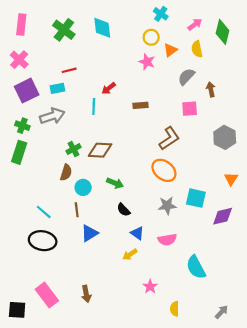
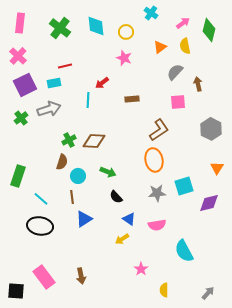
yellow circle: (151, 37) -> (126, 32), moved
pink star: (147, 62) -> (124, 58), moved
green cross: (22, 126) -> (21, 118), turned 32
green rectangle: (19, 152) -> (18, 176), moved
orange ellipse: (164, 170) -> (154, 160), turned 40
cyan square: (196, 198) -> (184, 186), turned -30

